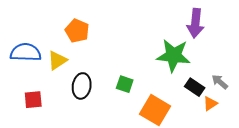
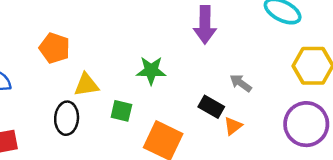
green star: (174, 56) -> (151, 71), moved, size x0.7
yellow triangle: (57, 60) -> (86, 85), moved, turned 30
gray arrow: (220, 82) -> (241, 83), moved

